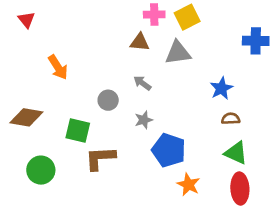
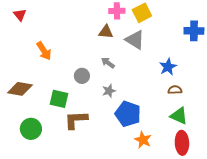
gray triangle: (178, 53) -> (135, 40), turned 40

